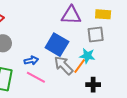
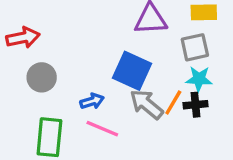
cyan star: (87, 56) -> (199, 79), moved
black cross: (93, 85) -> (196, 105), moved

